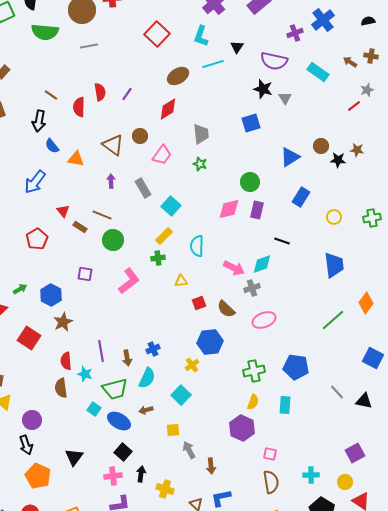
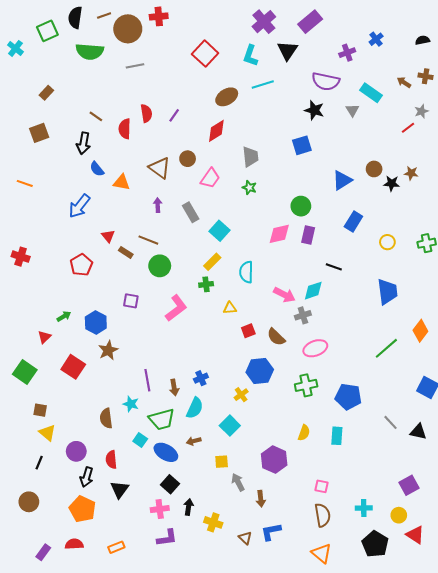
blue cross: (323, 20) -> (376, 39), size x0.6
black triangle: (237, 47) -> (287, 50), moved, size x1.5
gray triangle: (285, 98) -> (352, 110), moved
red semicircle: (66, 361) -> (111, 460), moved
green cross: (254, 371) -> (306, 385), moved
purple hexagon: (242, 428) -> (274, 460), moved
black arrow: (26, 445) -> (87, 477), moved, turned 36

